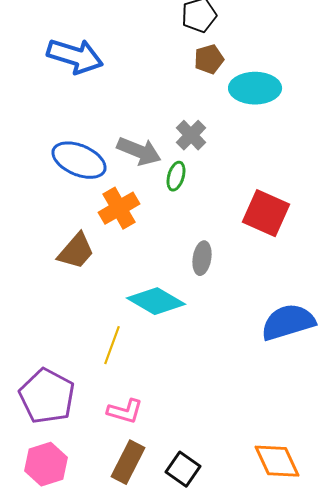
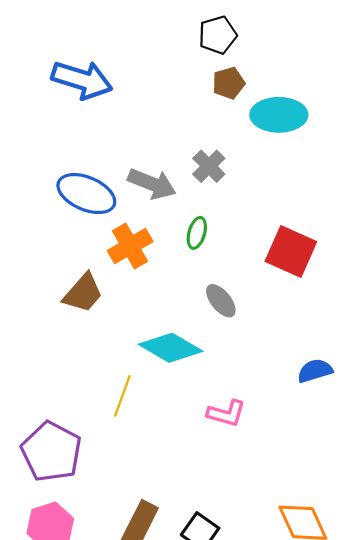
green ellipse: (176, 176) -> (197, 233), moved
gray ellipse: (202, 258) -> (221, 301), turned -48
blue semicircle: (288, 322) -> (315, 371), size x0.6
pink L-shape: (125, 411) -> (226, 413), moved

